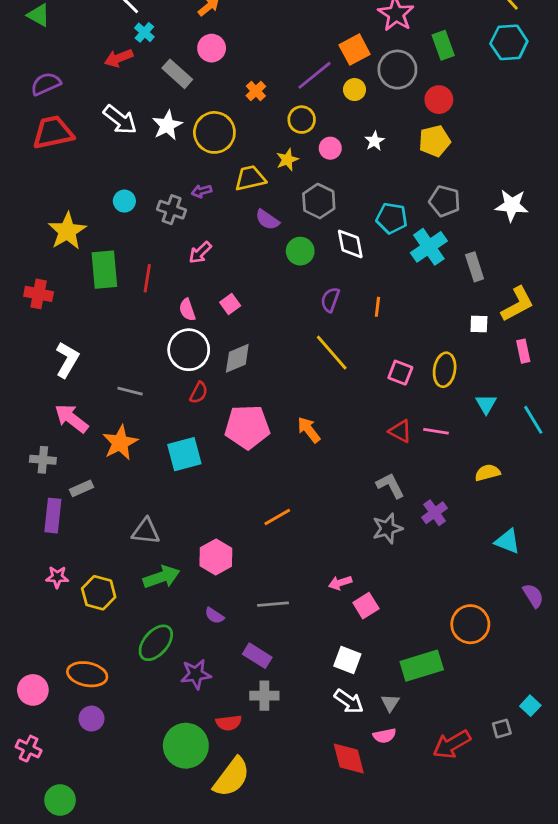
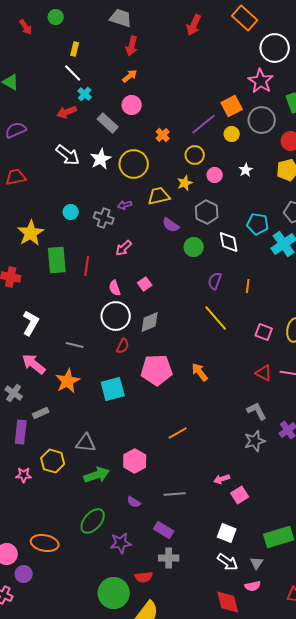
red trapezoid: (53, 132) -> (16, 177), moved, size x0.7
gray cross: (43, 460) -> (14, 393), turned 30
yellow hexagon: (99, 593) -> (53, 461), moved
purple circle: (91, 719) -> (24, 574), moved

